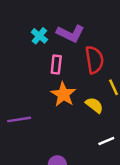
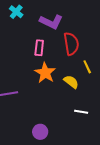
cyan cross: (39, 36) -> (16, 12), moved
white line: (106, 141) -> (81, 112), turned 32

